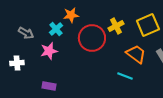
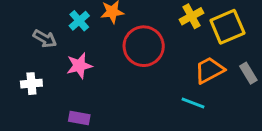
yellow cross: (116, 26) -> (192, 16), moved
cyan cross: (56, 29) -> (79, 21), moved
orange trapezoid: (136, 54) -> (209, 70), turned -65

